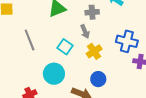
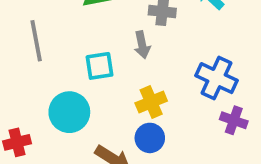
cyan square: (65, 47) -> (100, 66), turned 35
yellow cross: (94, 51) -> (151, 102), moved

